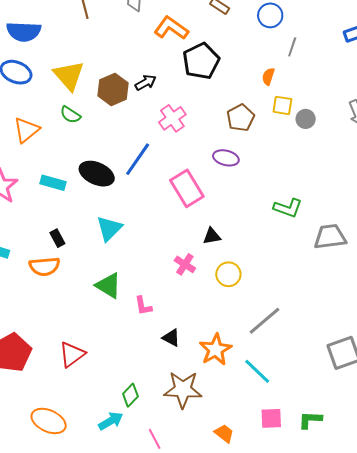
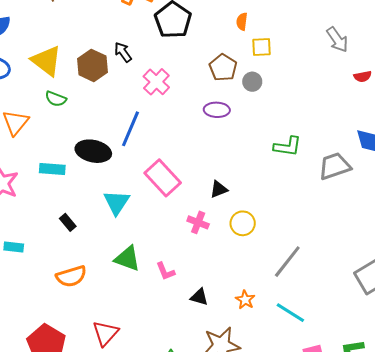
black arrow: (146, 83) -> (123, 52), turned -85
gray circle: (306, 119) -> (252, 82), moved
pink rectangle: (187, 188) -> (163, 178), moved
orange semicircle: (45, 266) -> (71, 276), moved
orange star: (216, 350) -> (245, 300), size x0.6

